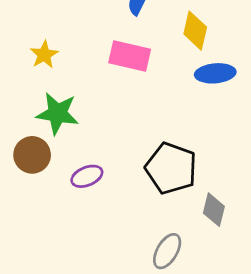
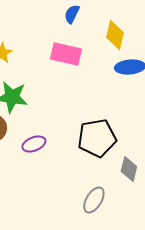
black pentagon: (171, 168) -> (97, 138), turned -30

